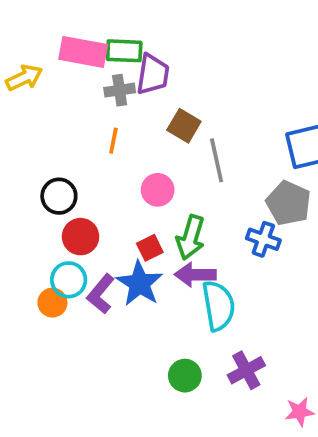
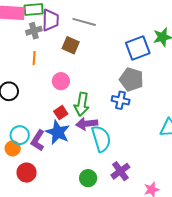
gray line: (217, 160) -> (84, 22), moved, turned -55
red circle: (81, 237) -> (27, 173), moved

